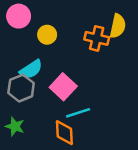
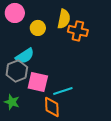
yellow semicircle: (118, 26) -> (64, 19), moved
pink square: (63, 87) -> (38, 82), moved, turned -30

